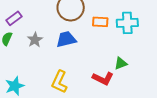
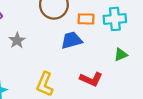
blue trapezoid: (66, 39) -> (72, 40), moved
green triangle: (121, 63) -> (121, 55), moved

